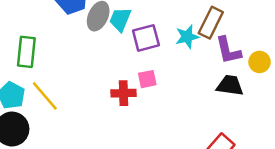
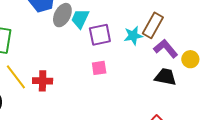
purple L-shape: (228, 50) -> (166, 49), turned 150
red cross: (123, 93) -> (43, 81), moved

